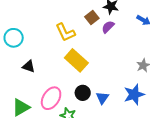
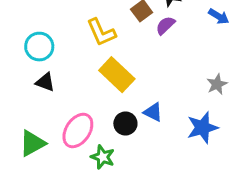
cyan circle: (14, 38) -> (39, 47), moved
blue triangle: (102, 98) -> (153, 112), moved, turned -40

